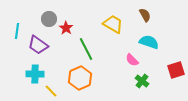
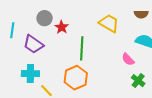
brown semicircle: (145, 15) -> (141, 14), turned 120
green line: (86, 49) -> (82, 48), turned 30

